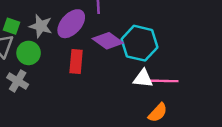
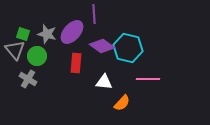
white triangle: (143, 79) -> (104, 82), moved
orange semicircle: (158, 113) -> (122, 103), moved

